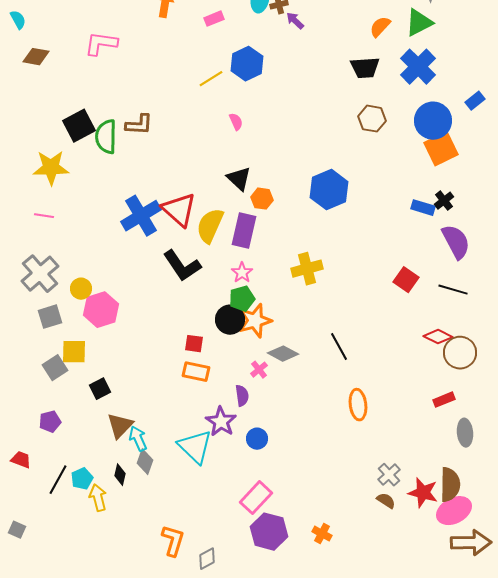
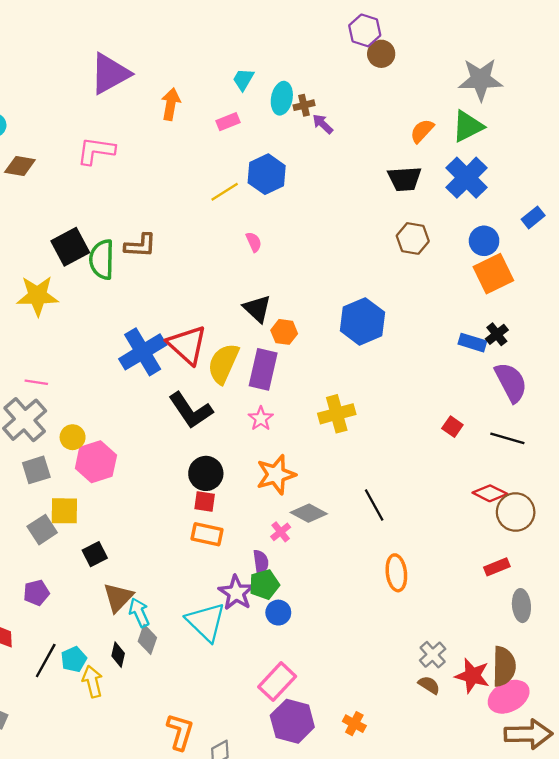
blue circle: (433, 121) -> (484, 241), size x0.7
pink line: (44, 216) -> (36, 382), moved
red square: (406, 280) -> (452, 427), size x0.7
green pentagon: (242, 299) -> (264, 584), moved
black circle: (230, 320) -> (206, 473), moved

